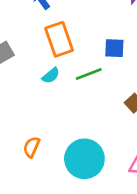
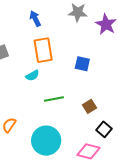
green line: (89, 74) -> (54, 99), moved

